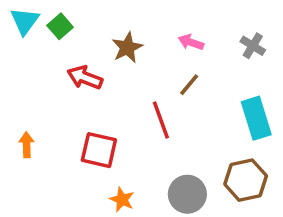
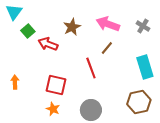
green square: (60, 26) -> (28, 31), moved
pink arrow: (191, 42) -> (108, 24), size x1.6
gray circle: (187, 194) -> (91, 110), moved
orange star: (122, 200) -> (53, 109), moved

